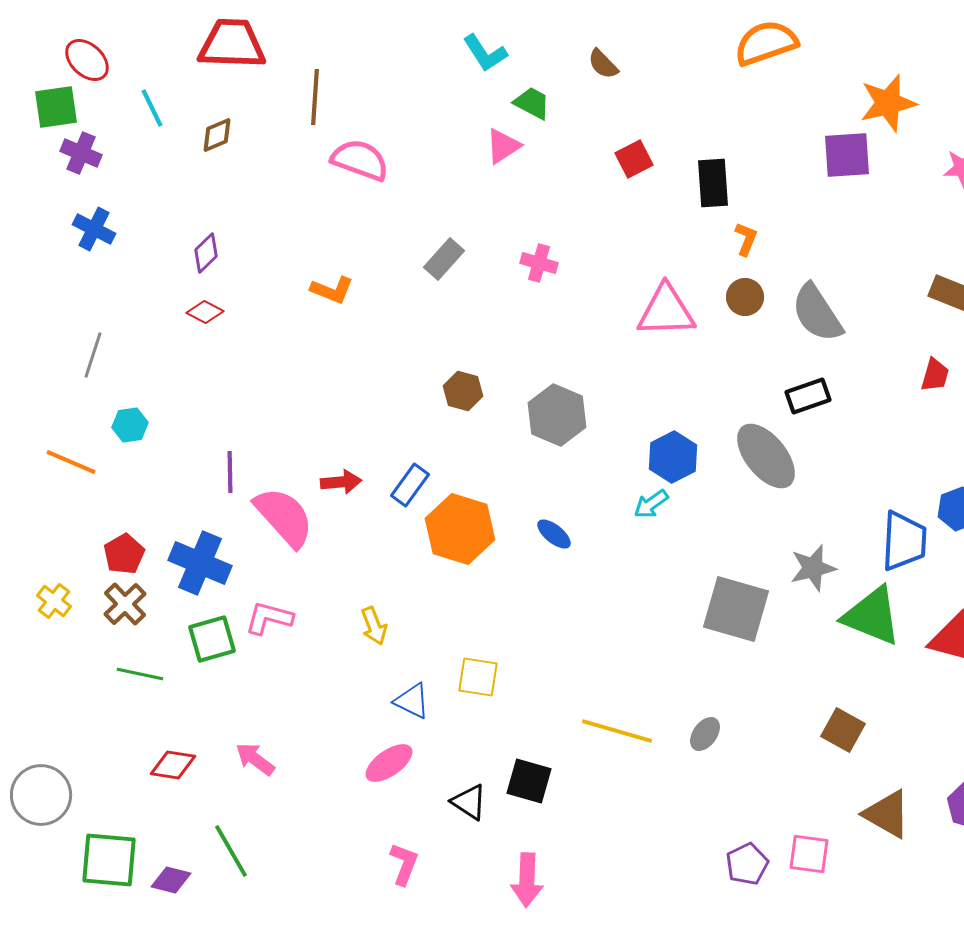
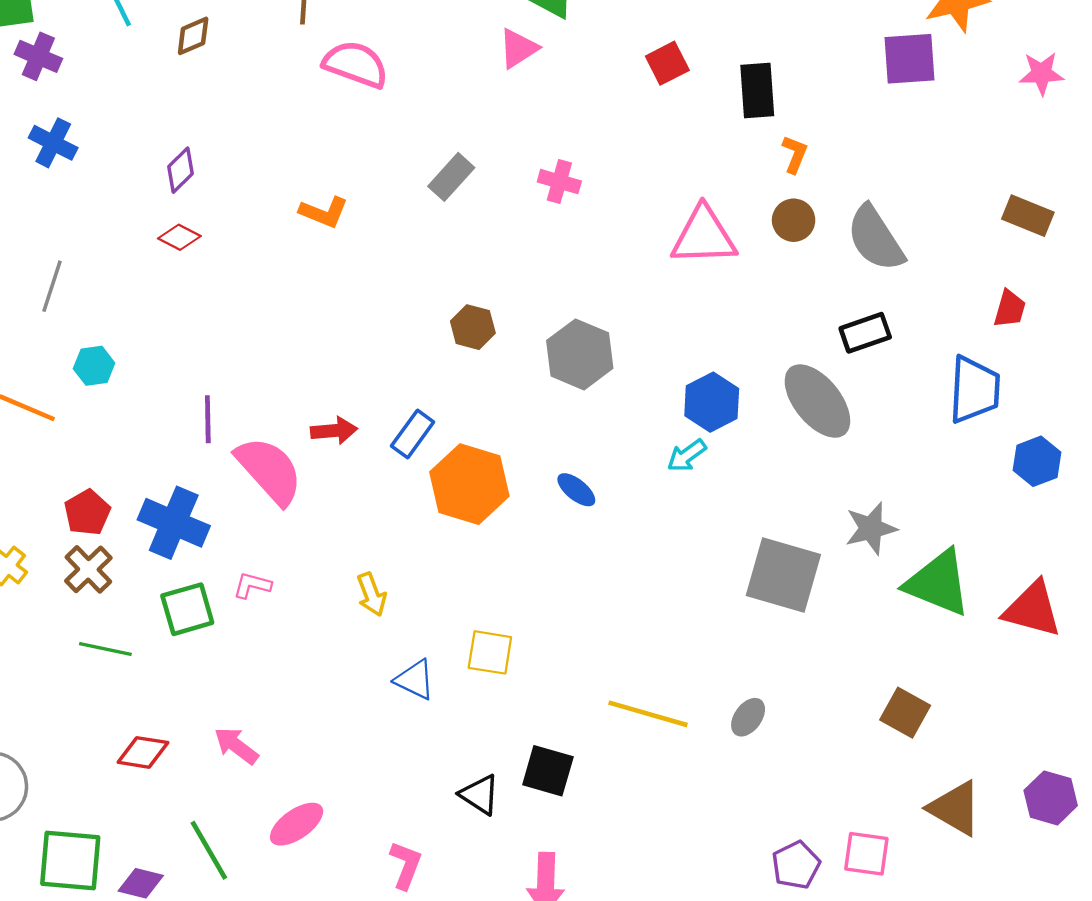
blue trapezoid: (904, 541) -> (974, 390), moved
pink L-shape: (269, 618) -> (252, 585), size x0.7
pink ellipse: (389, 763) -> (297, 824), moved

